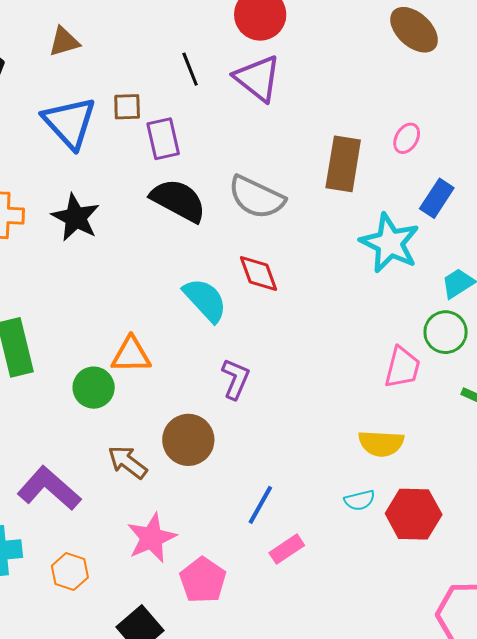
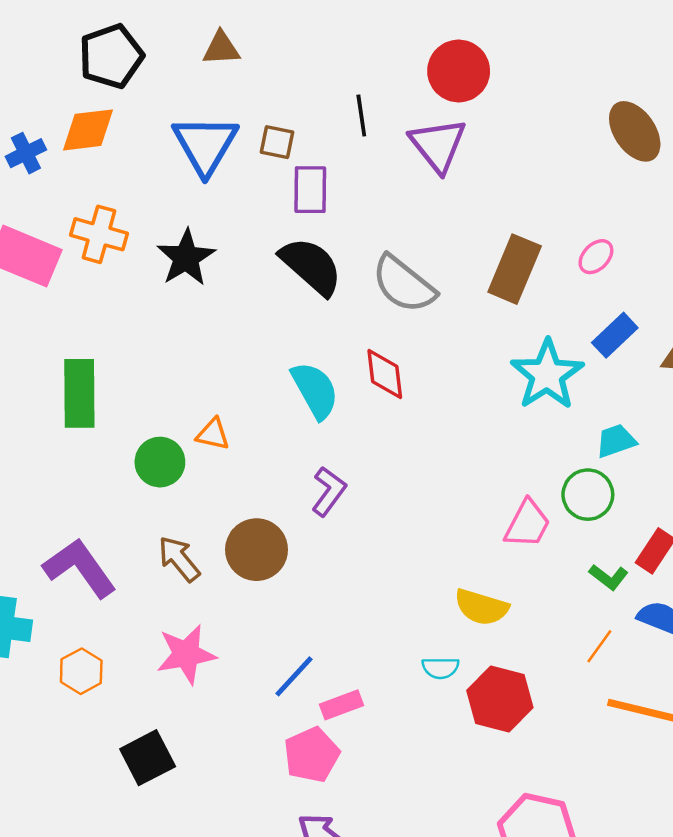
orange triangle: (131, 355) -> (213, 434), size x0.7
blue line: (260, 505) -> (294, 676), moved
pink pentagon: (203, 580) -> (312, 755), moved

